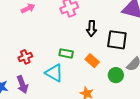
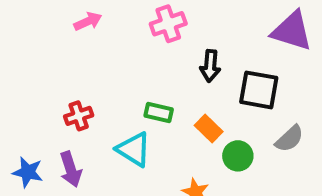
green circle: (116, 75) -> (238, 156), moved

